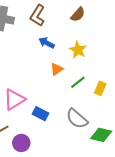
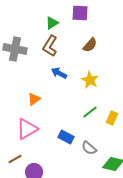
orange triangle: (57, 69) -> (34, 99), moved
blue rectangle: (40, 114) -> (66, 137), moved
gray semicircle: (77, 119) -> (89, 148), size x0.7

